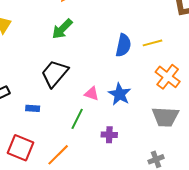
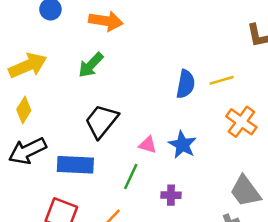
green arrow: (62, 29) -> (91, 65), moved
blue rectangle: (33, 108) -> (75, 165), size x2.0
gray trapezoid: (165, 117) -> (245, 191), moved, turned 52

